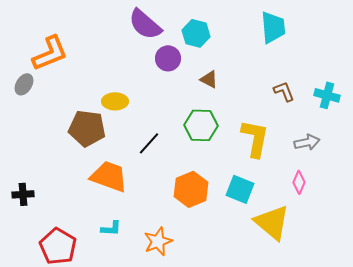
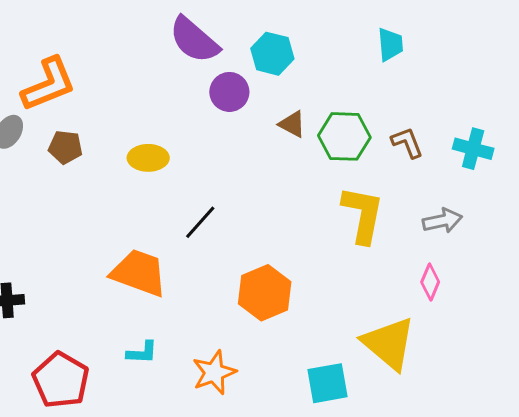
cyan trapezoid: (273, 27) -> (390, 44), size x0.7
green hexagon: (201, 125) -> (344, 136), moved
brown pentagon: (87, 128) -> (65, 147), moved, size x0.6
cyan square: (240, 189) -> (327, 383), moved, turned -32

